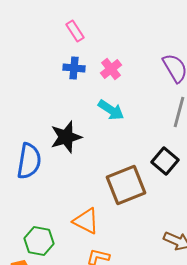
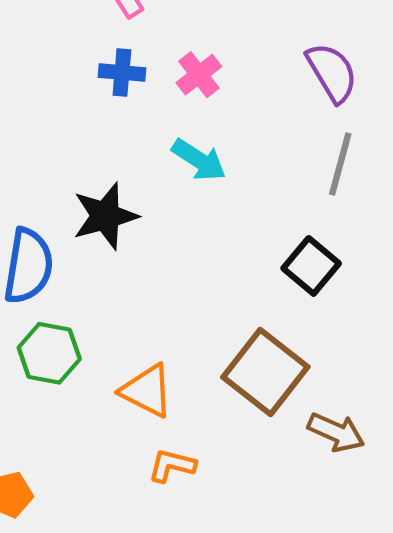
brown square: (126, 185) -> (265, 372), moved, turned -30
green hexagon: (39, 241) -> (49, 353), moved

